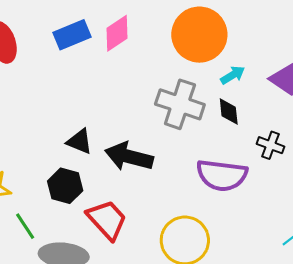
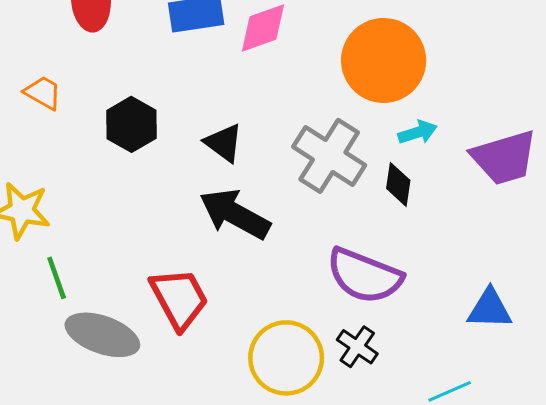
black triangle: (80, 142) -> (224, 143), moved
black cross: (270, 145) -> (357, 347), moved
black hexagon: (65, 186) -> (131, 124), moved

